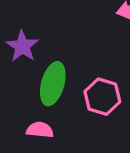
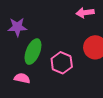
purple star: (22, 46) -> (17, 27), turned 30

